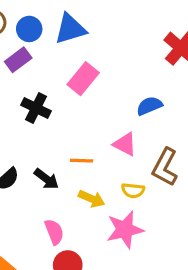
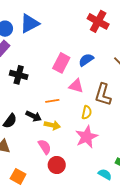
pink rectangle: (83, 79) -> (61, 63), moved
yellow semicircle: (133, 190) -> (87, 112), turned -72
yellow arrow: (92, 199) -> (52, 125), moved

